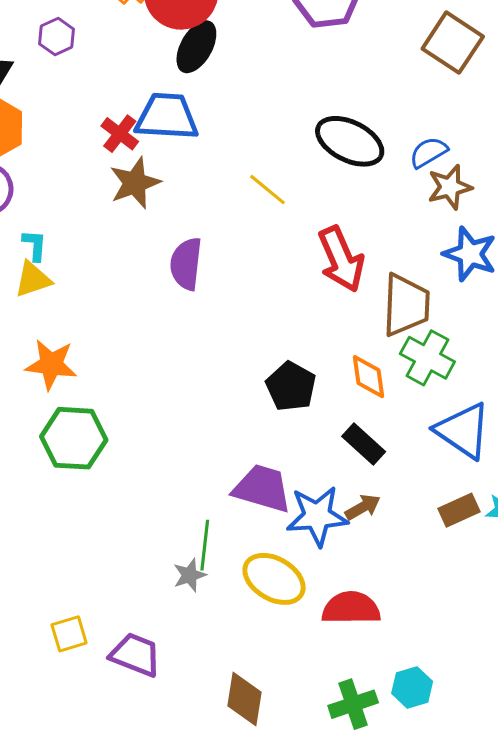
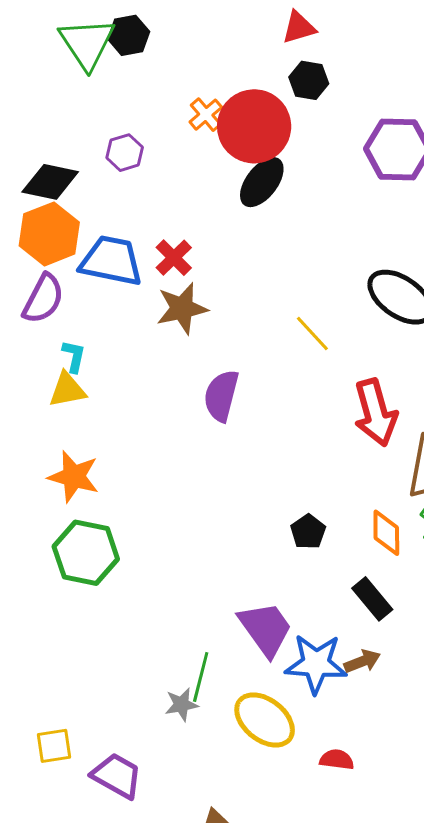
blue trapezoid: (167, 117) -> (111, 261), moved
black pentagon: (291, 386) -> (308, 532), size x0.7
purple trapezoid: (262, 488) -> (266, 629), turned 30
red semicircle: (351, 608) -> (337, 760), size x0.6

